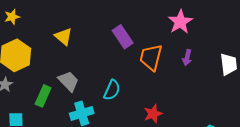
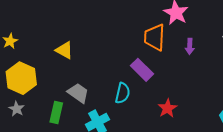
purple rectangle: (123, 37) -> (142, 70), moved
orange trapezoid: (151, 57) -> (155, 37), moved

